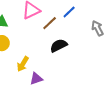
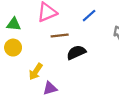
brown line: (50, 23) -> (60, 36), moved, turned 35

